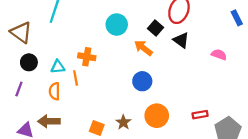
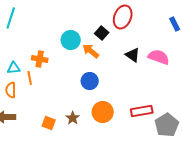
cyan circle: (117, 25) -> (71, 40), moved
black triangle: (181, 40) -> (133, 55), moved
pink semicircle: (219, 55) -> (159, 57), size x1.5
red rectangle: (200, 115) -> (142, 111), size x1.5

